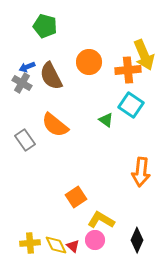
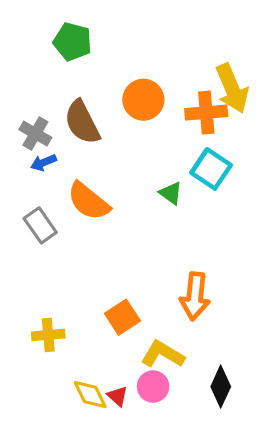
blue arrow: (27, 67) -> (43, 163), moved
orange arrow: (141, 172) -> (195, 296), moved
yellow cross: (30, 243) -> (48, 335), moved

